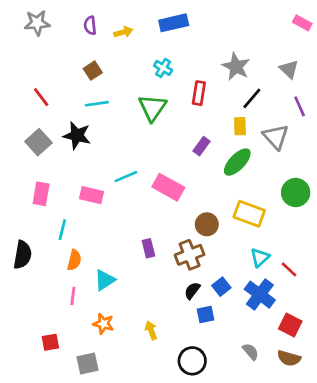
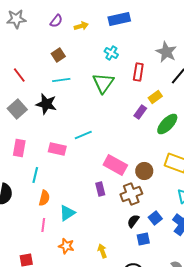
purple semicircle: (90, 25) -> (56, 21), turned -136
yellow rectangle: (240, 126) -> (155, 97), moved, turned 56
pink rectangle: (168, 187) -> (115, 165), moved

